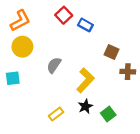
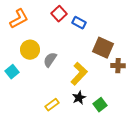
yellow circle: (22, 47) -> (30, 50), moved
brown square: (111, 52) -> (103, 48), size x1.5
cyan square: (13, 78) -> (12, 72), turned -32

